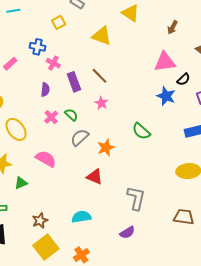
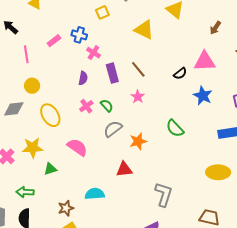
pink rectangle: (10, 64) -> (54, 41), moved
black semicircle: (183, 79) -> (180, 73), moved
red triangle: (95, 177) -> (124, 169), turned -36
cyan semicircle: (81, 217) -> (95, 194), moved

